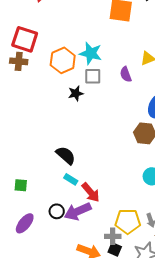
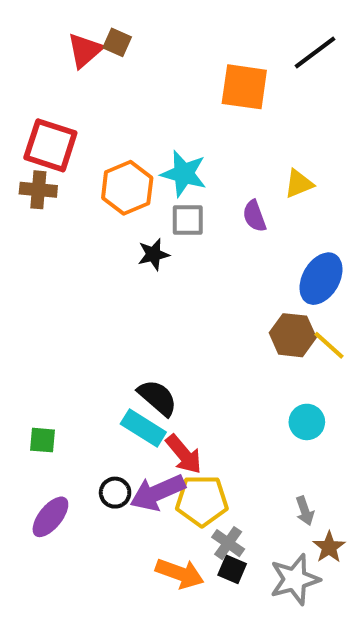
black semicircle: (66, 155) -> (157, 398), moved
cyan rectangle: (71, 179) -> (143, 428), size x1.5
yellow pentagon: (128, 221) -> (202, 501), moved
gray cross: (113, 236) -> (228, 543), turned 35

